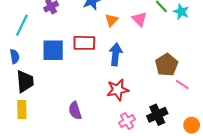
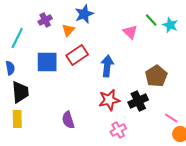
orange triangle: (111, 20) -> (68, 30), moved
red rectangle: (84, 43) -> (77, 55), turned -35
pink line: (182, 85) -> (171, 118), moved
black cross: (157, 115) -> (138, 101), moved

